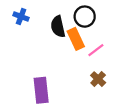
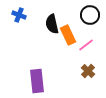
black circle: (85, 17) -> (90, 15), moved

